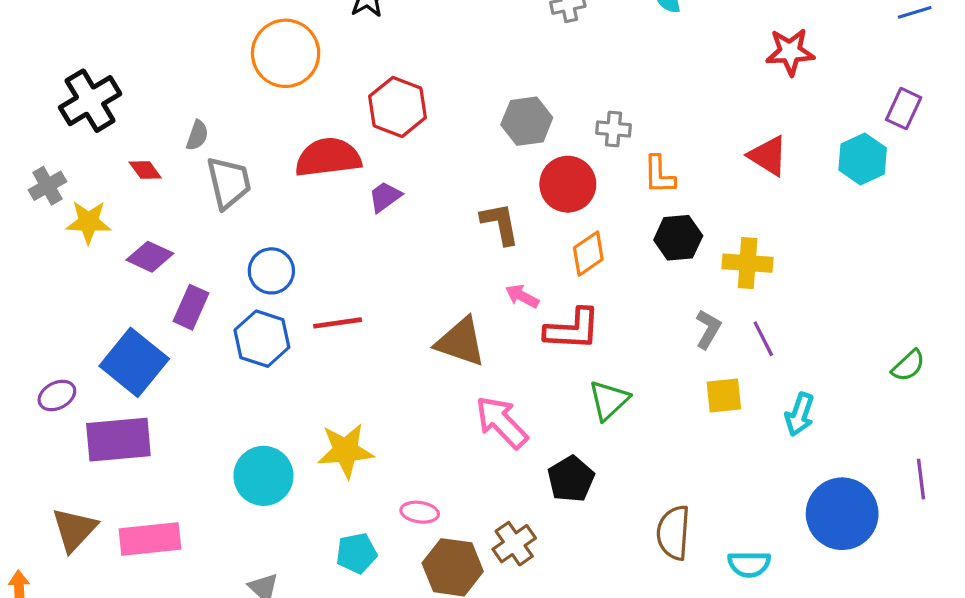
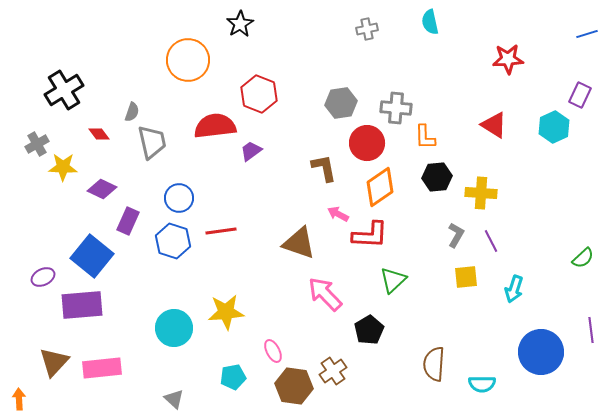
gray cross: (614, 129) -> (396, 108), size x1.4
orange diamond: (588, 254) -> (380, 187), size x1.4
pink ellipse: (420, 512) -> (273, 351), turned 55

